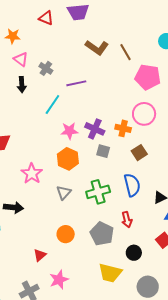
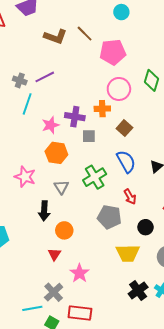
gray cross: (46, 68) -> (20, 80), moved
black arrow: (13, 207) -> (44, 211), moved, turned 102
orange circle: (66, 234) -> (64, 230), moved

